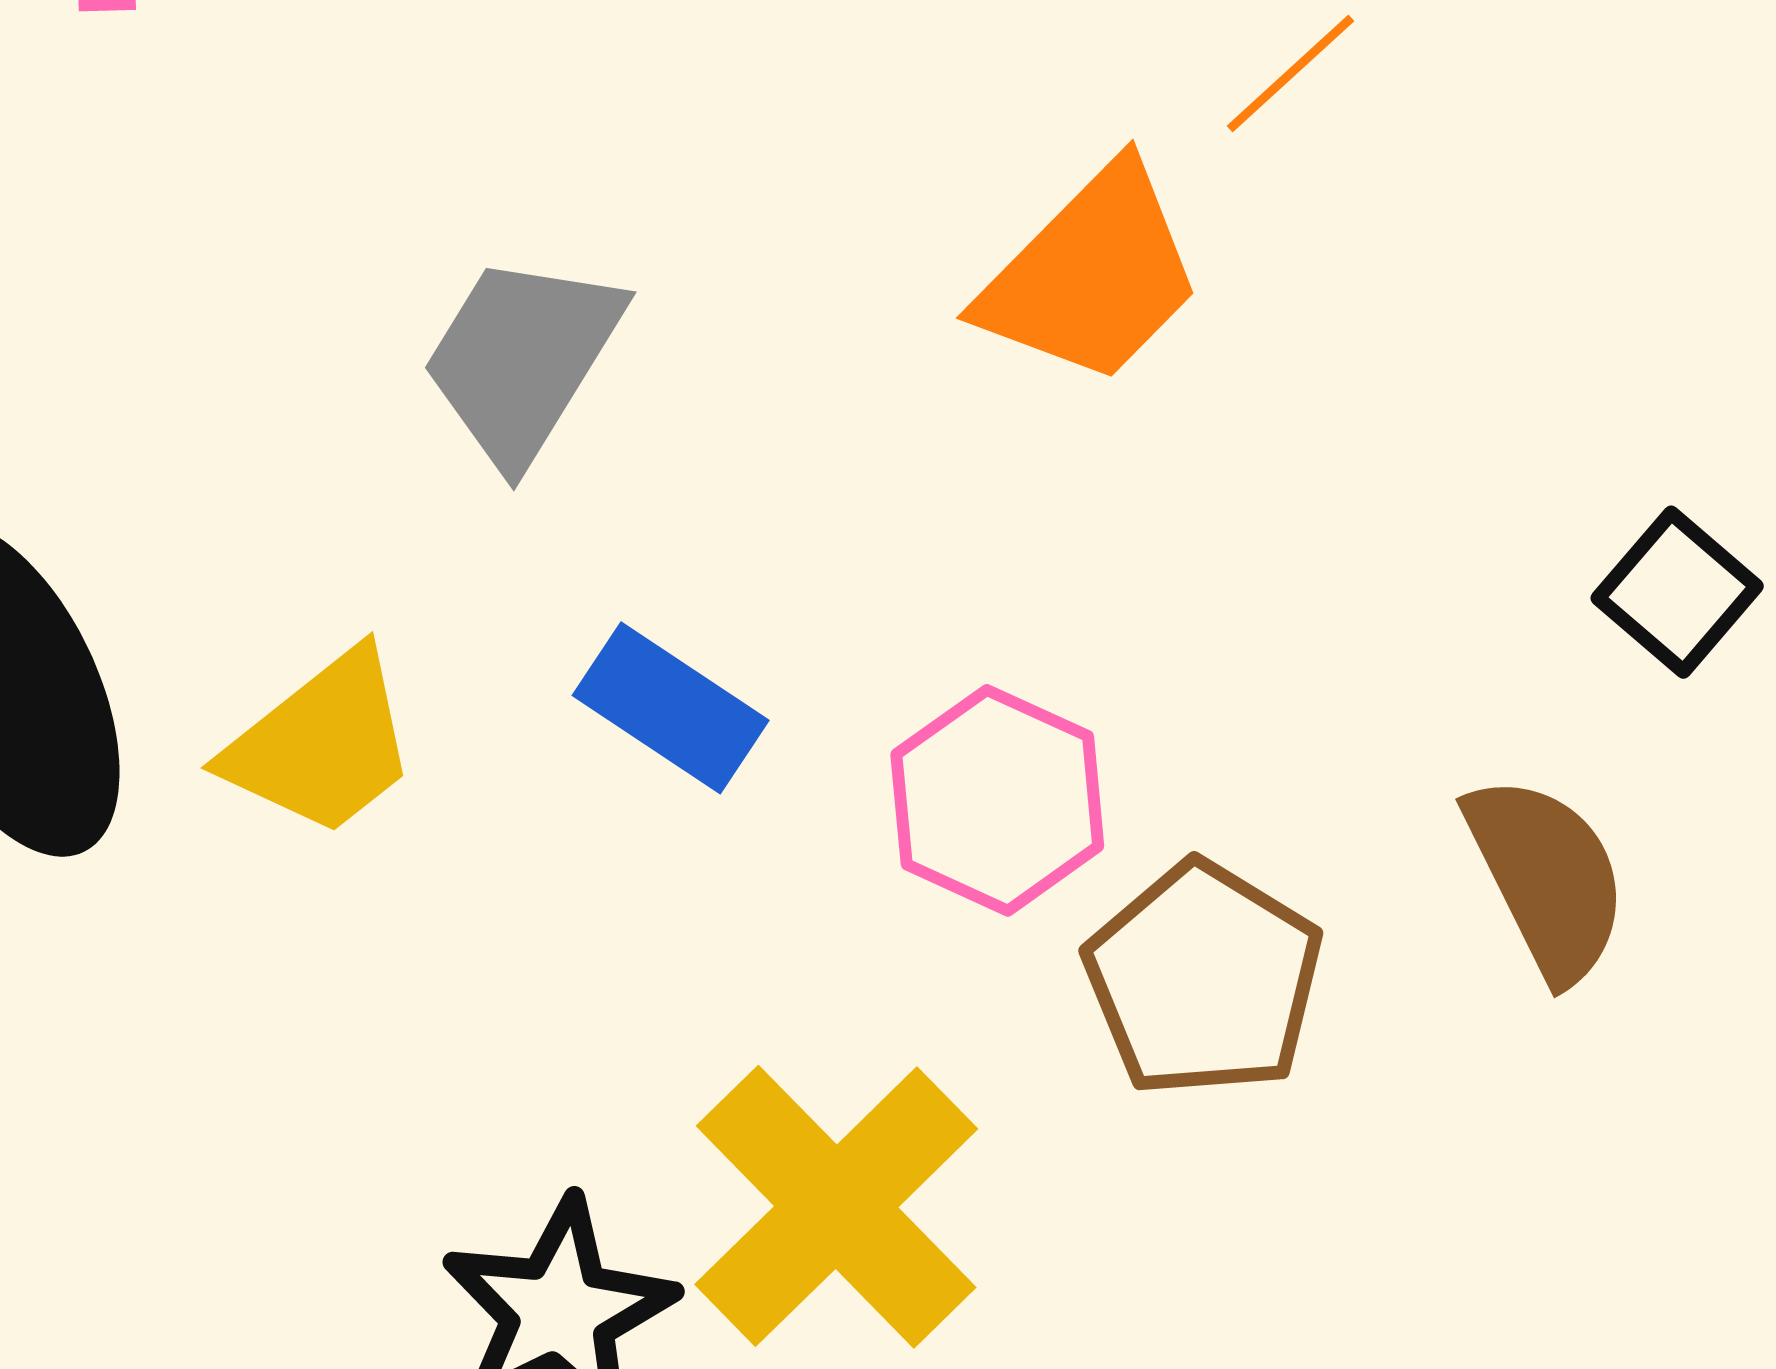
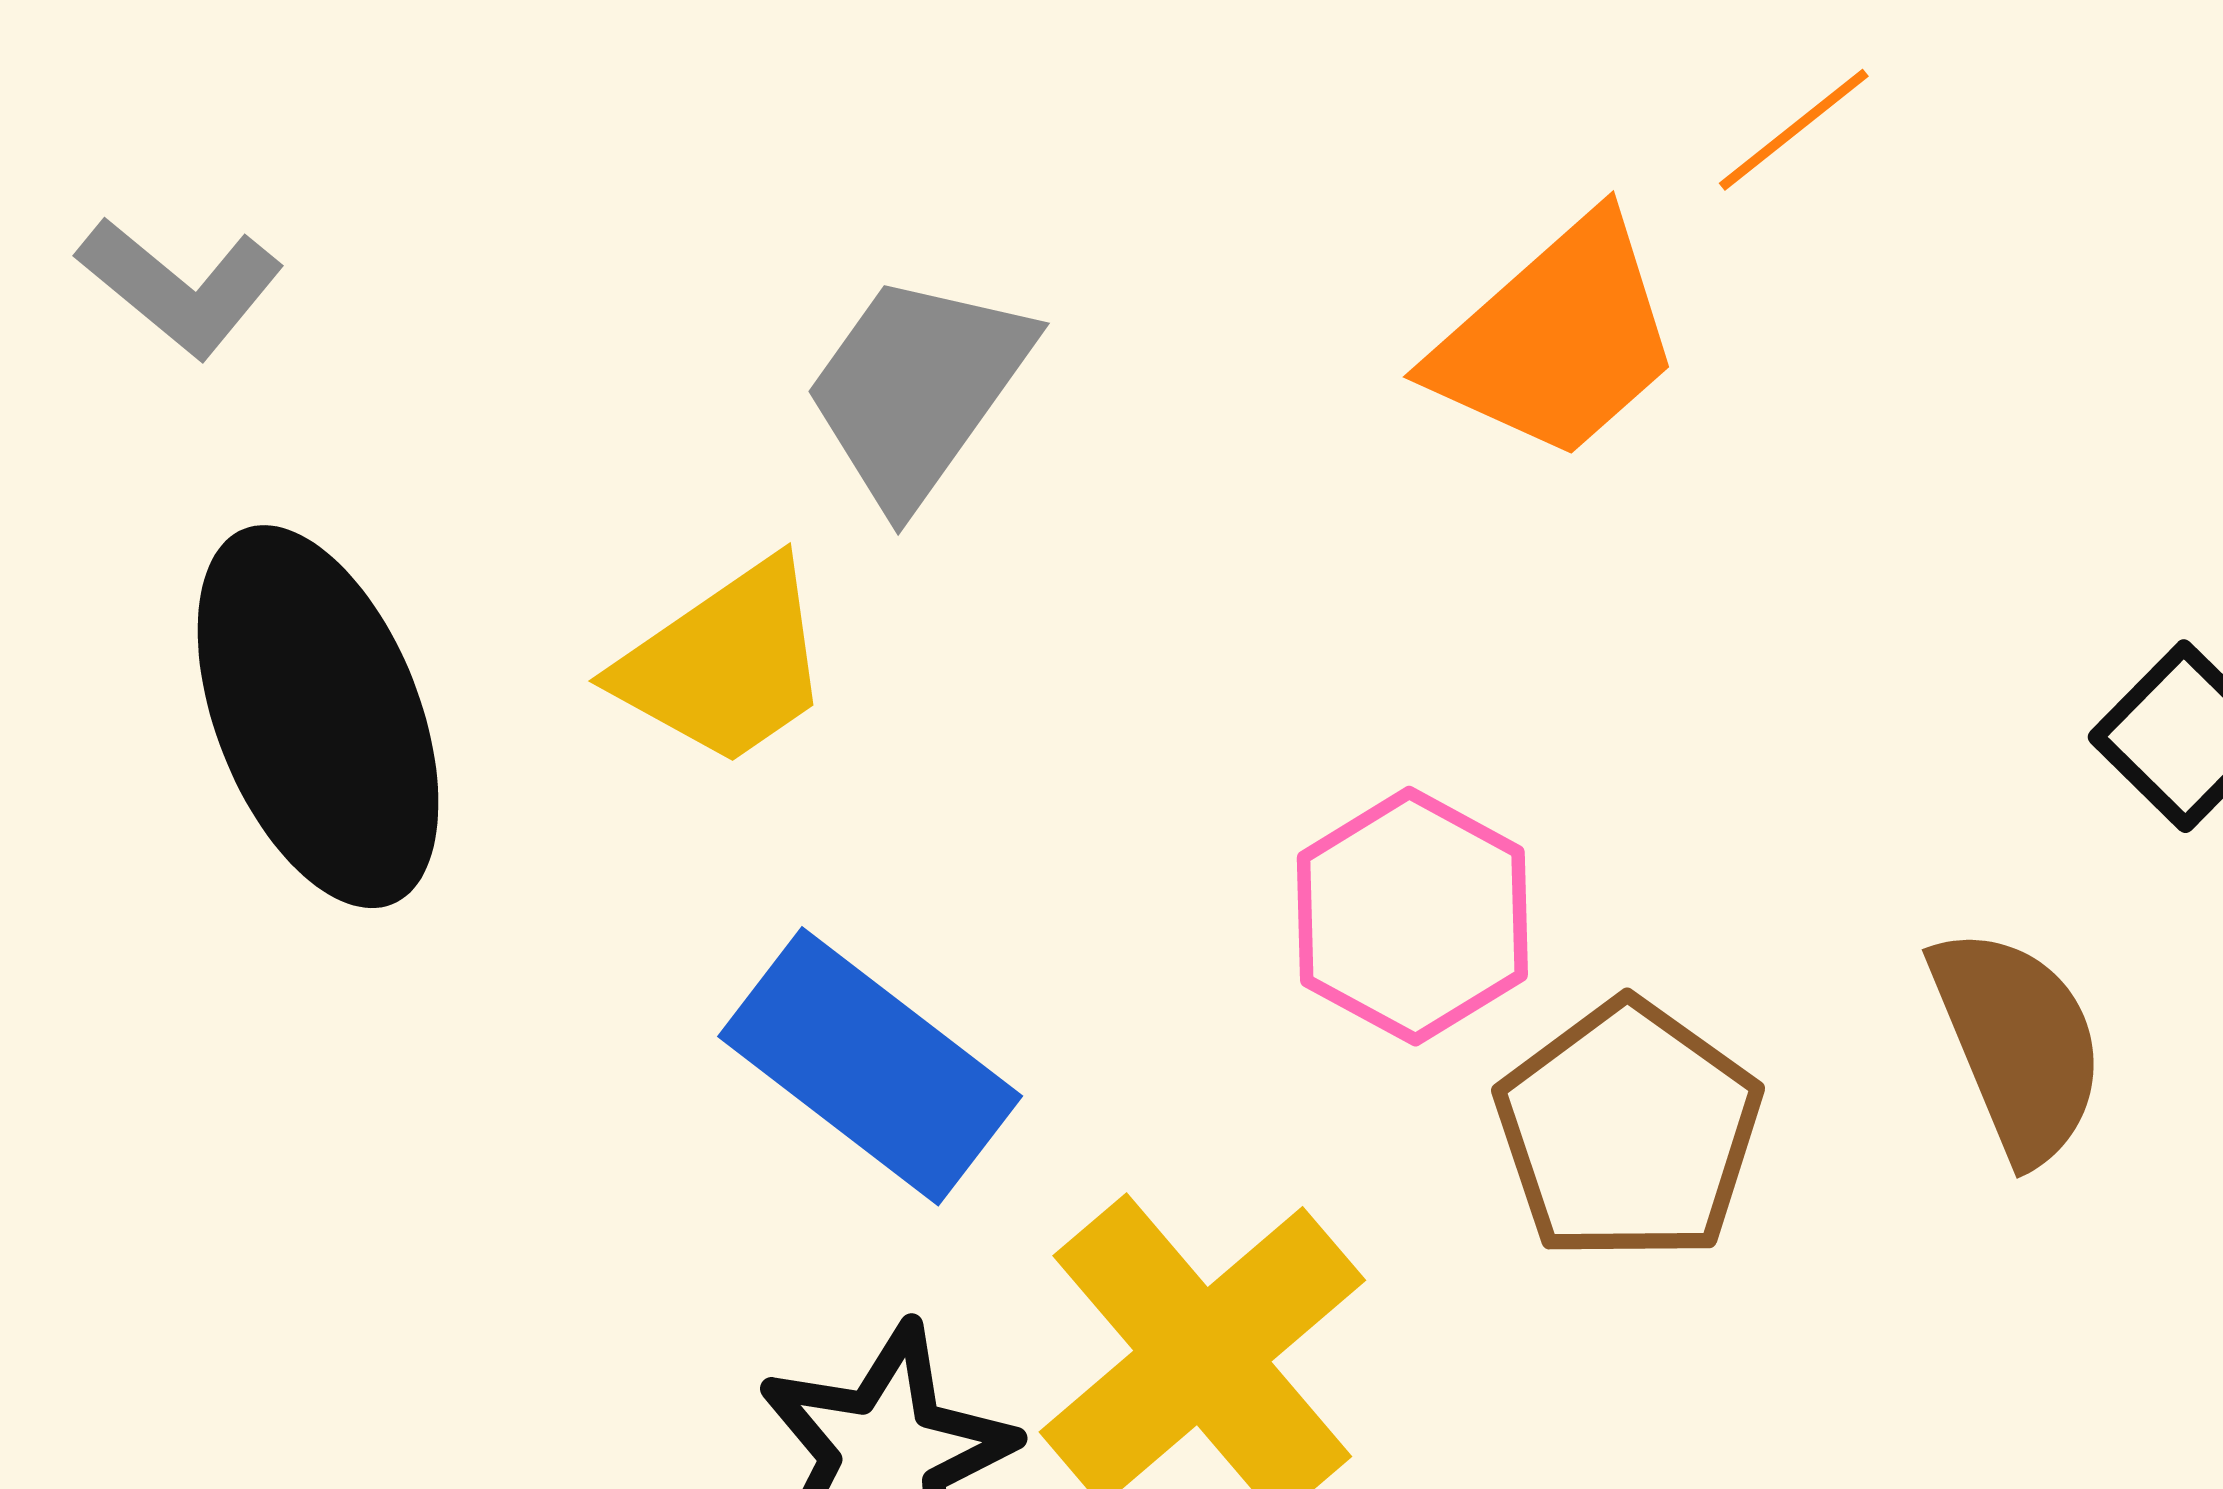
blue rectangle: (671, 708) -> (870, 1066), moved, size x1.4
yellow trapezoid: (322, 744) -> (725, 664), moved

